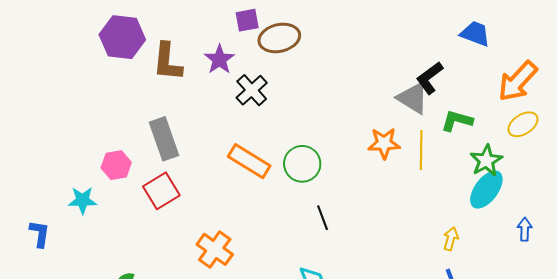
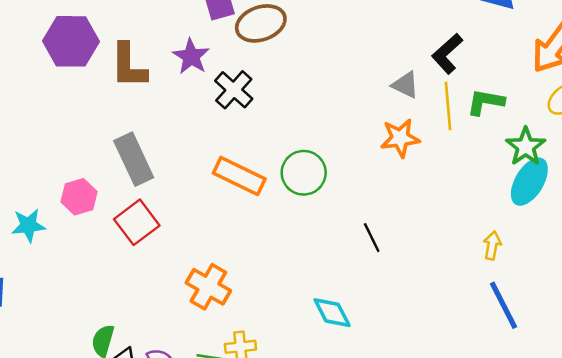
gray triangle: (413, 98) -> (405, 85), moved, size x0.7
yellow line: (421, 150) -> (448, 106), moved
cyan star: (82, 200) -> (28, 225), moved
black line: (323, 218) -> (372, 238), moved

